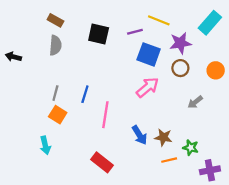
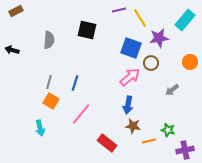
brown rectangle: (55, 20) -> (16, 11), moved, turned -56
yellow line: (159, 20) -> (140, 18), turned 36
purple line: (135, 32) -> (119, 10), moved
brown circle: (180, 68) -> (151, 63), moved
pink line: (105, 115) -> (81, 114), moved, turned 30
blue arrow: (139, 135) -> (128, 105), moved, turned 42
brown star: (163, 137) -> (133, 126), moved
red rectangle: (102, 162) -> (107, 143), moved

